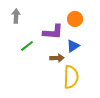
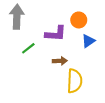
gray arrow: (16, 16) -> (17, 17), size x1.6
blue triangle: (73, 46) -> (88, 41), moved

